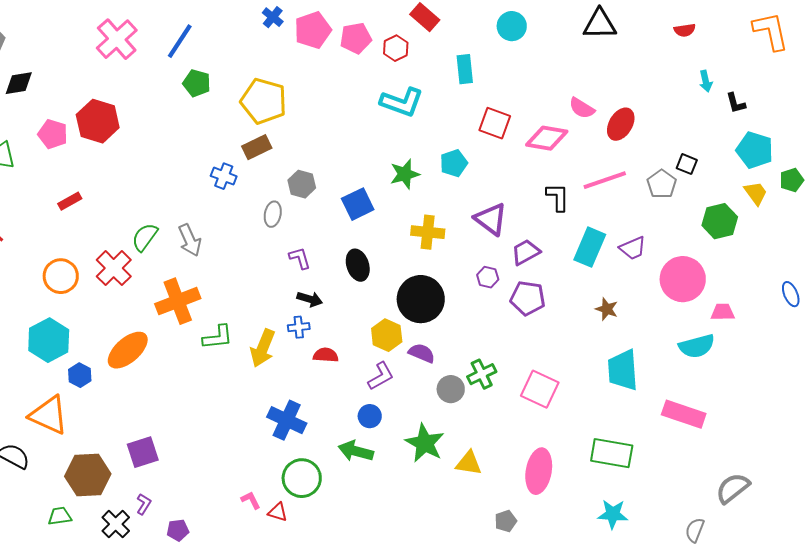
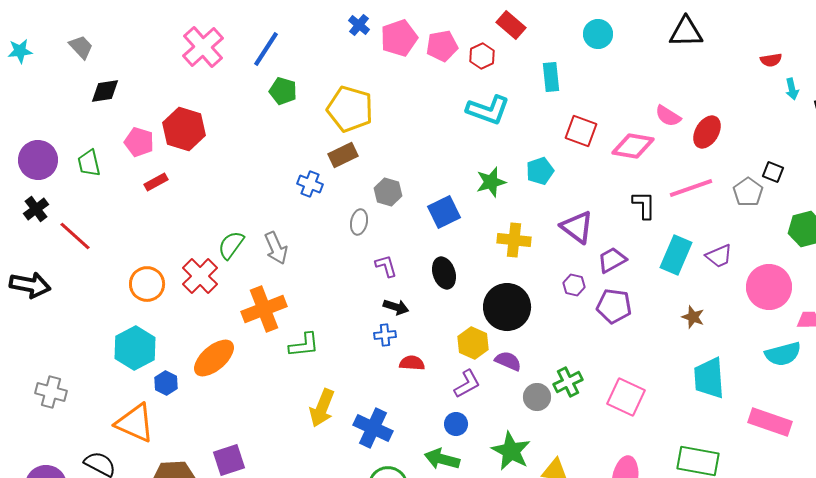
red semicircle: (685, 30) -> (771, 60), moved
red rectangle: (70, 201) -> (156, 182), moved
yellow arrow: (263, 348) -> (322, 408), moved

